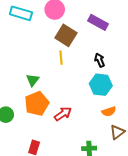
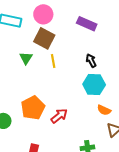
brown square: (66, 35) -> (44, 38), moved
green triangle: (33, 80) -> (26, 58), moved
orange semicircle: (109, 111) -> (104, 110), turned 48

